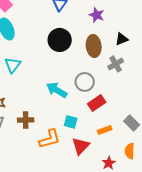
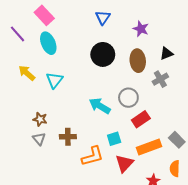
cyan square: (71, 122) -> (114, 139), turned -32
orange rectangle: (105, 130) -> (149, 147), size x1.6

